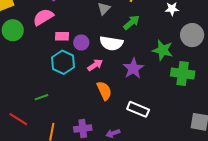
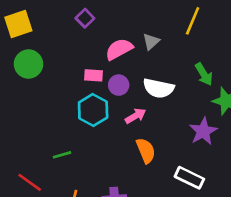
pink semicircle: (43, 17) -> (119, 49), moved
green arrow: (132, 22) -> (204, 74), moved, turned 96
purple star: (133, 68) -> (203, 131), moved

